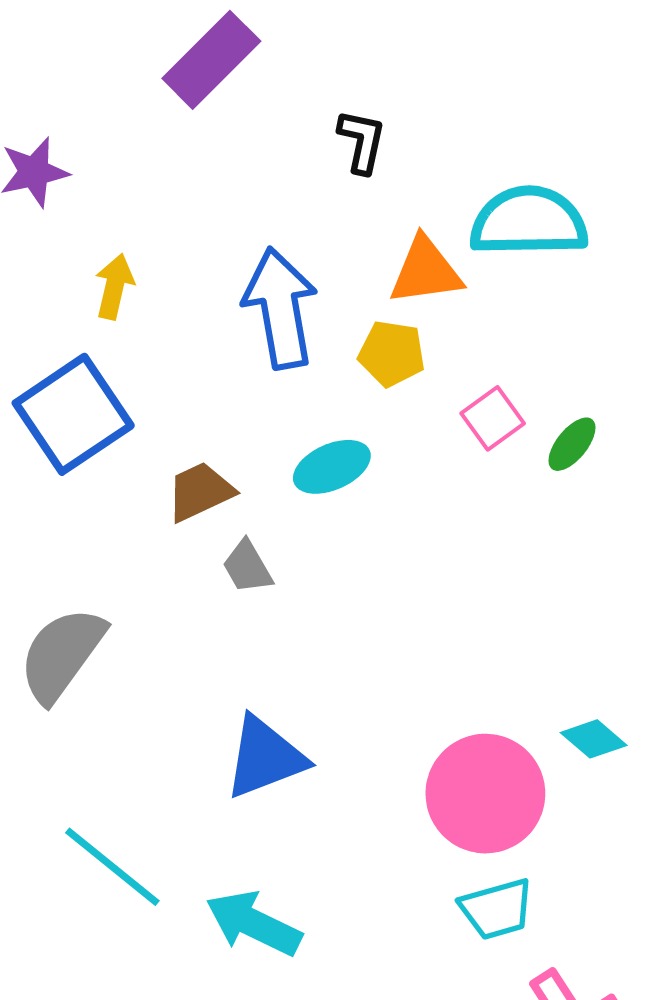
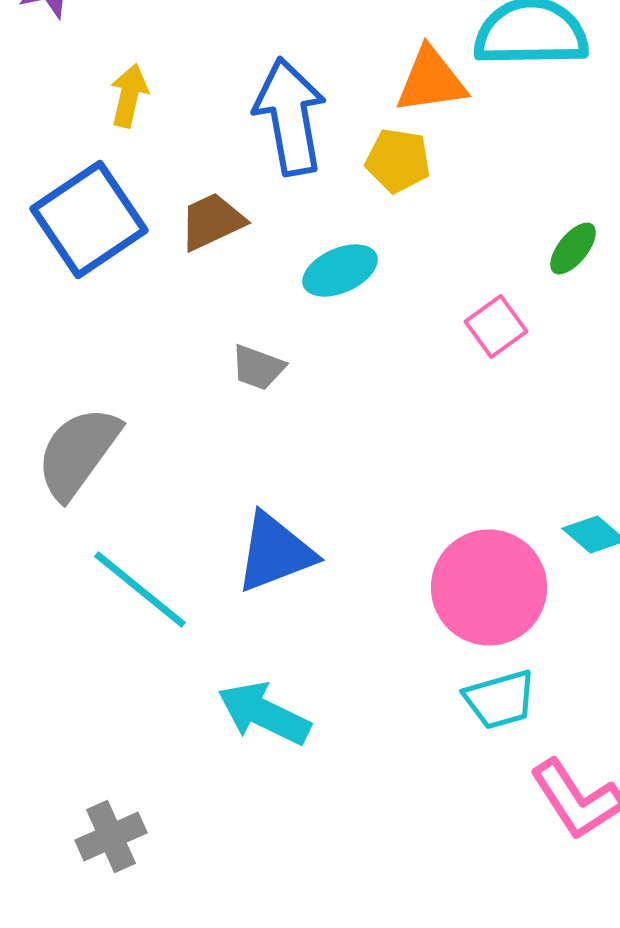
pink square: (493, 418) -> (496, 326), moved
brown trapezoid: (200, 492) -> (212, 221), moved
gray trapezoid: (247, 567) -> (258, 367), turned -40
cyan line: (112, 867) -> (140, 589), moved

